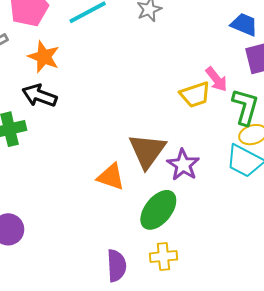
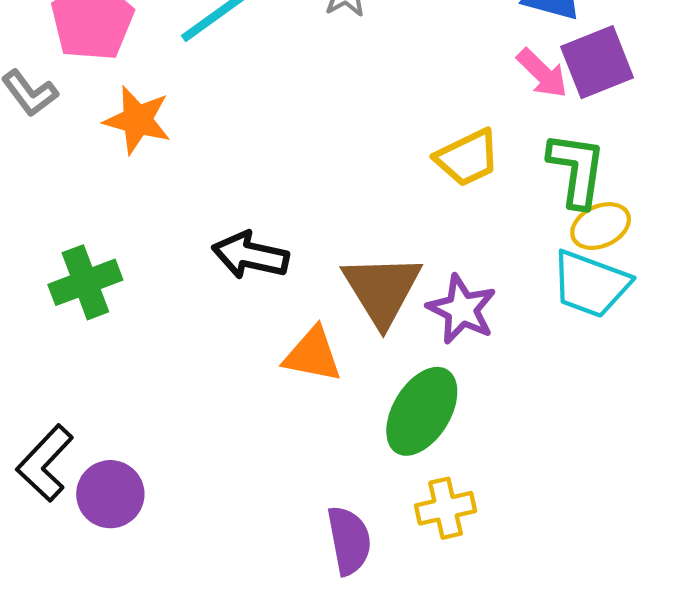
pink arrow: (216, 79) -> (542, 73), moved
black arrow: (39, 96) -> (250, 255), moved

